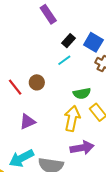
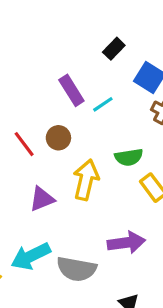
purple rectangle: (48, 14) -> (71, 90), moved
black rectangle: (68, 41) -> (114, 49), moved
yellow arrow: (72, 118) -> (86, 180), moved

